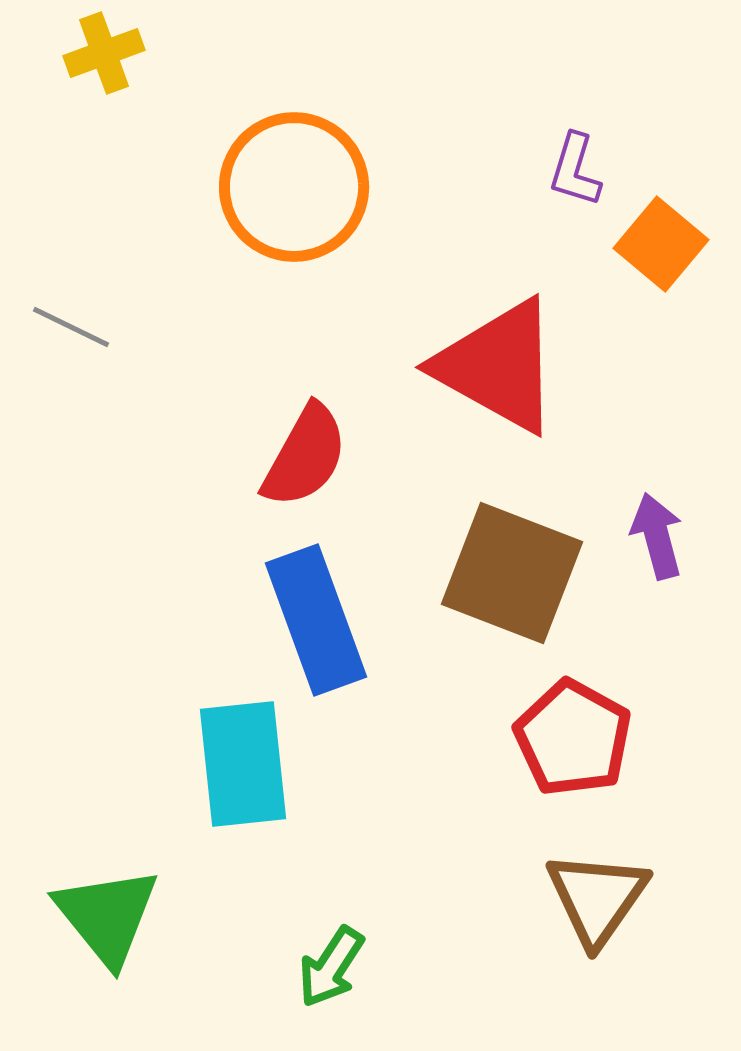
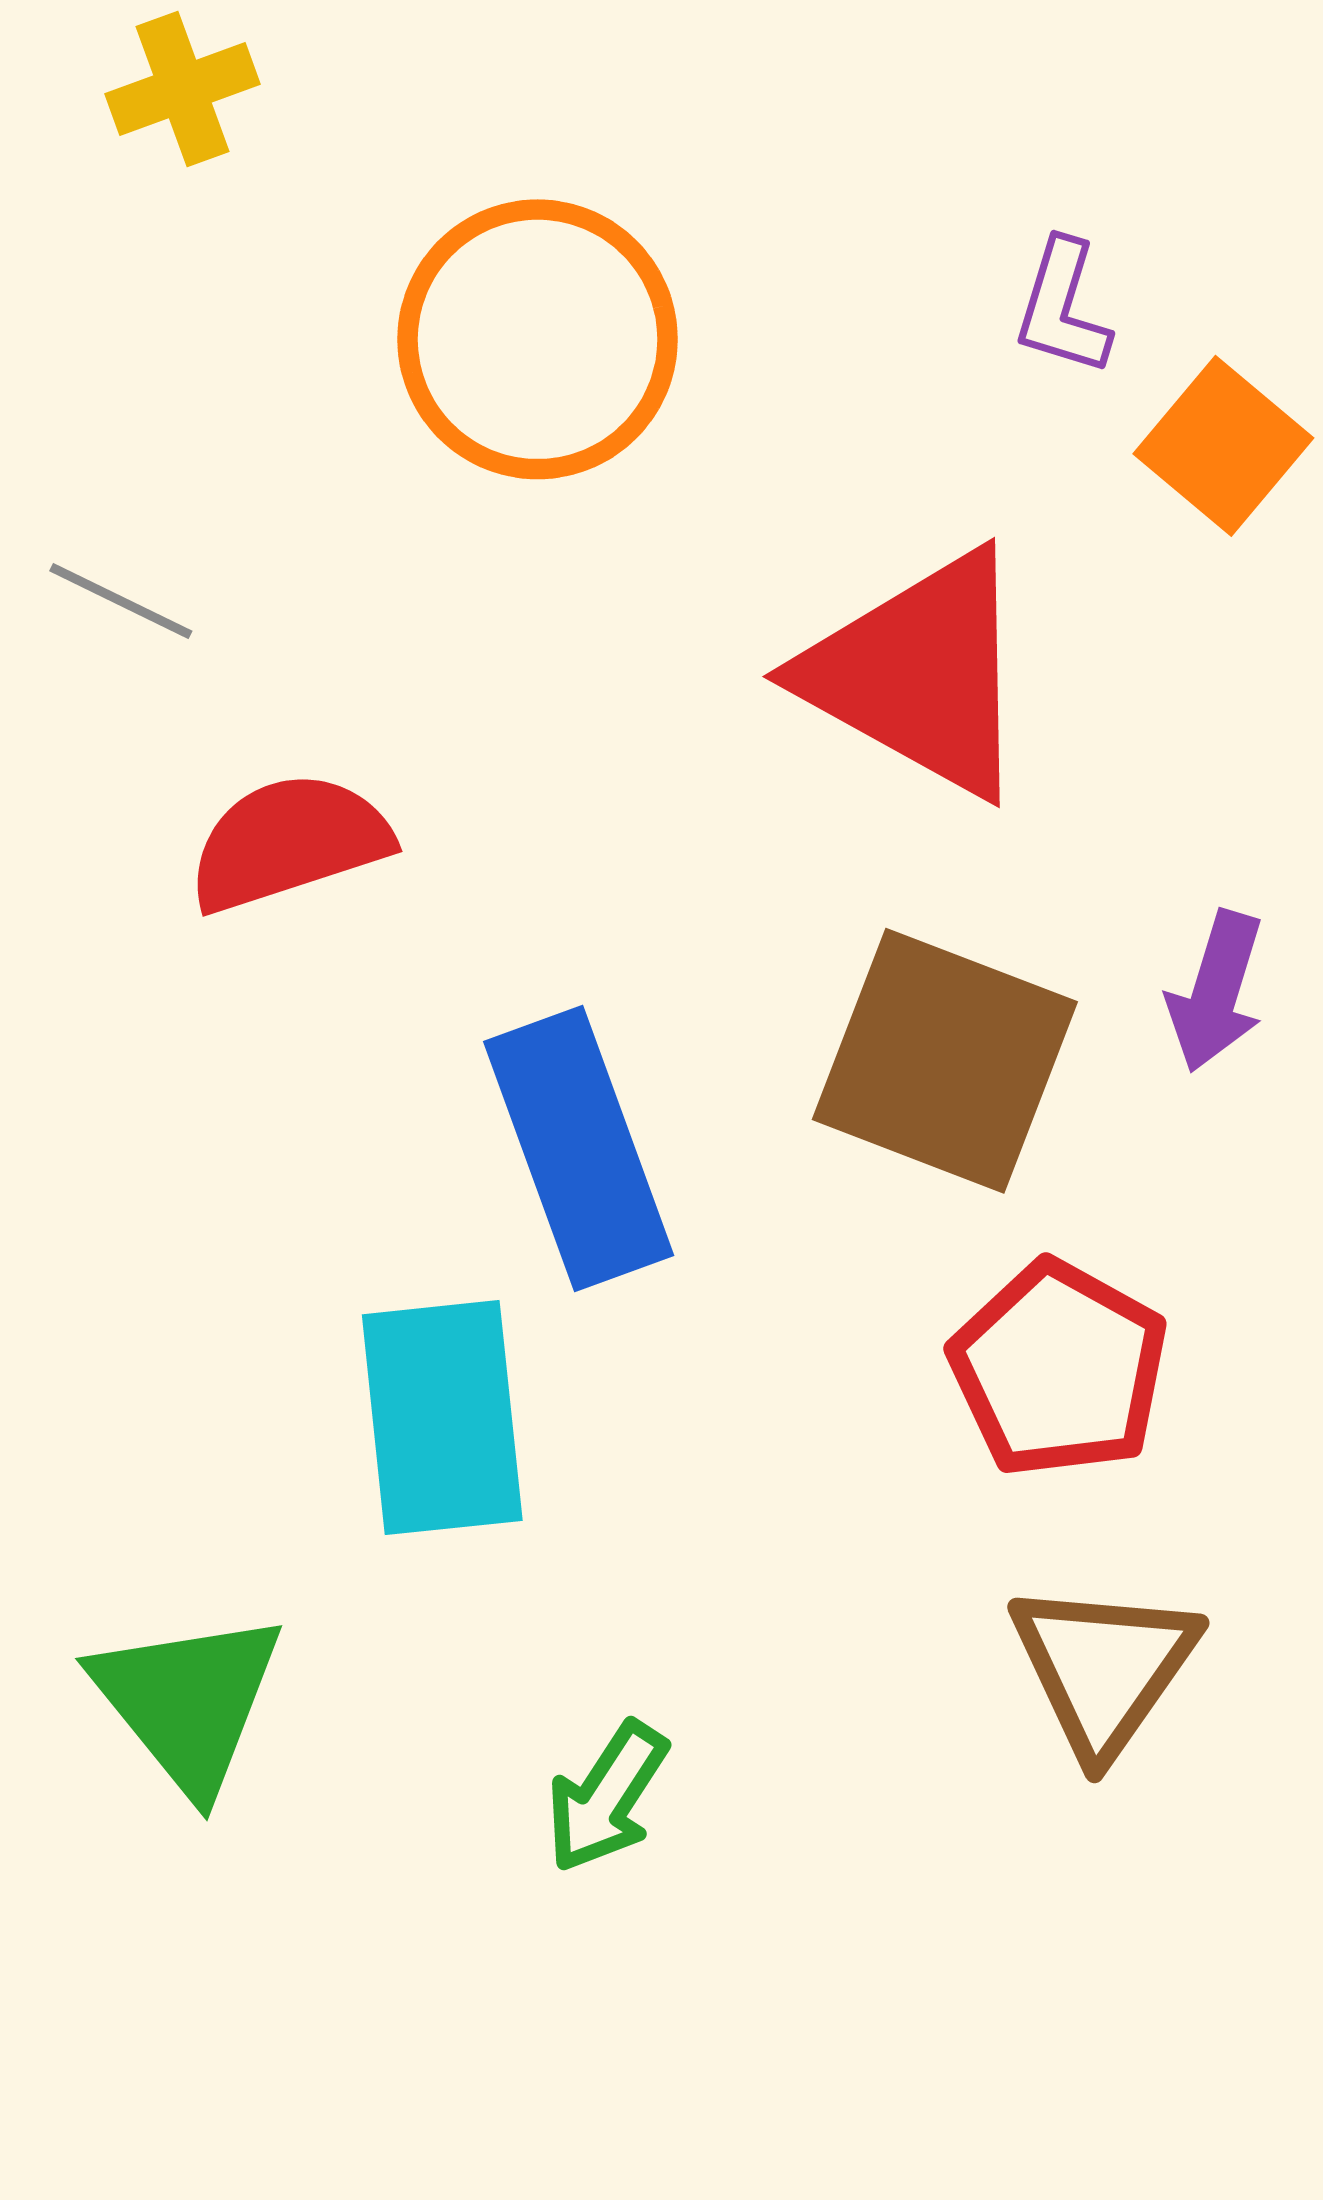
red semicircle: (305, 456) -> (289, 842), moved, turned -137
purple arrow: (657, 536) -> (1216, 992), turned -148

